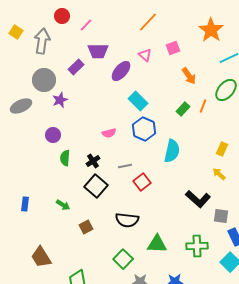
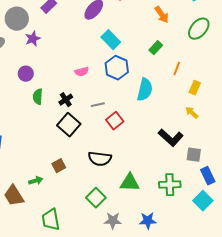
orange line: (203, 106) -> (177, 69), moved
green arrow: (63, 205) -> (36, 181), moved, turned -48

